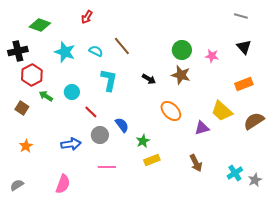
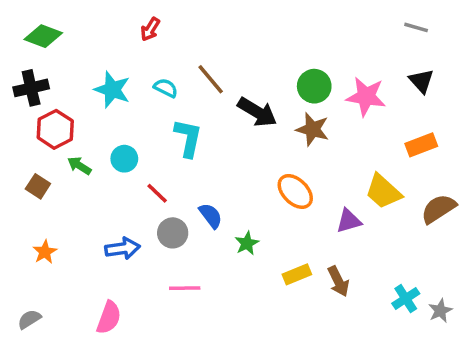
green diamond: (40, 25) -> (43, 36), moved
pink star: (212, 56) -> (366, 97), size x1.6
black arrow: (149, 79) -> (257, 112), moved, size x1.6
yellow rectangle: (152, 160) -> (297, 274), moved

